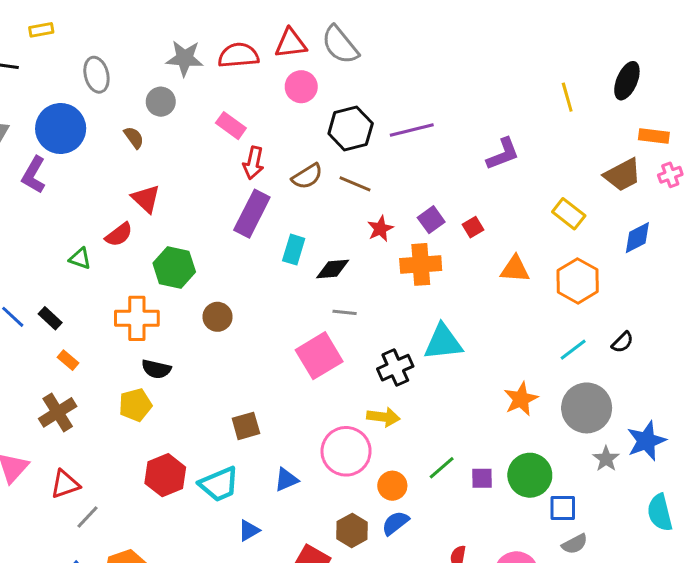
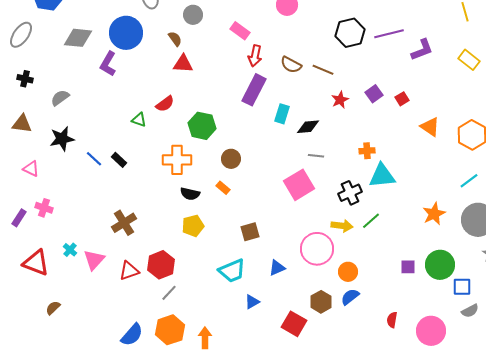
black hexagon: (351, 129) -> (350, 33), moved
purple line: (412, 130) -> (389, 34), moved
brown semicircle: (307, 176) -> (291, 65), turned 60
red triangle: (146, 199) -> (183, 64), moved, turned -40
yellow rectangle: (569, 214) -> (469, 60), moved
orange cross: (421, 264) -> (367, 151), moved, size x0.6
orange triangle: (515, 269) -> (430, 127), turned 30
orange rectangle: (68, 360) -> (223, 188), moved
yellow pentagon: (135, 405) -> (193, 226), moved
green line: (442, 468) -> (371, 221), moved
red hexagon: (165, 475) -> (161, 265), moved
gray line: (88, 517) -> (169, 293), moved

